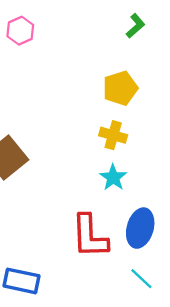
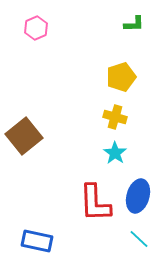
green L-shape: (135, 26) -> (134, 24), turned 40

